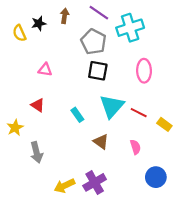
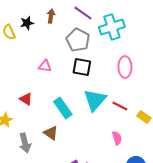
pink triangle: (45, 70) -> (45, 66), moved
cyan rectangle: (77, 115) -> (63, 108), size x1.5
brown triangle: (101, 142) -> (51, 133), moved

